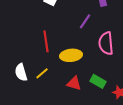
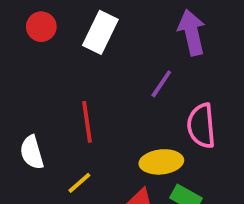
yellow ellipse: (71, 55) -> (161, 162), moved
white semicircle: (21, 72) -> (32, 152), moved

